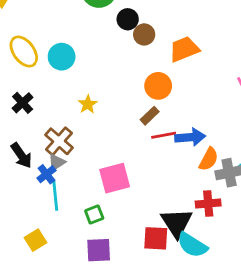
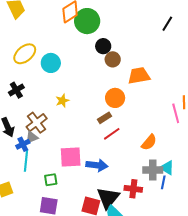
yellow ellipse: (24, 52) -> (25, 54), turned 75
red line: (164, 135) -> (112, 134), turned -36
blue arrow: (190, 137) -> (97, 165), moved
orange semicircle: (209, 159) -> (149, 142), moved

